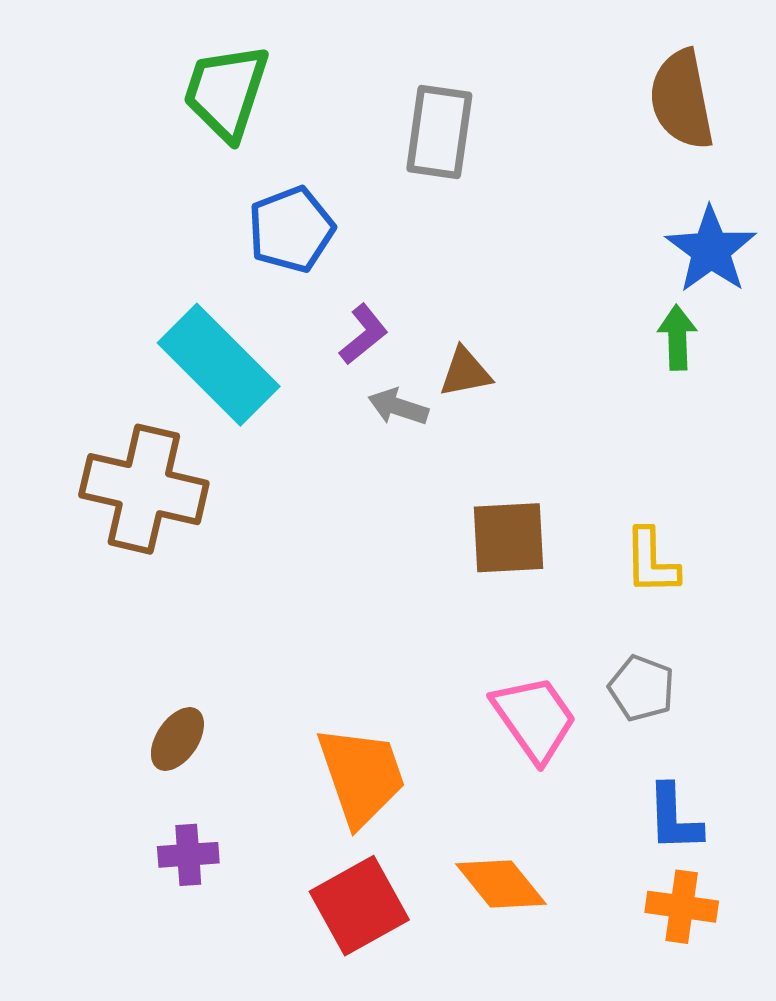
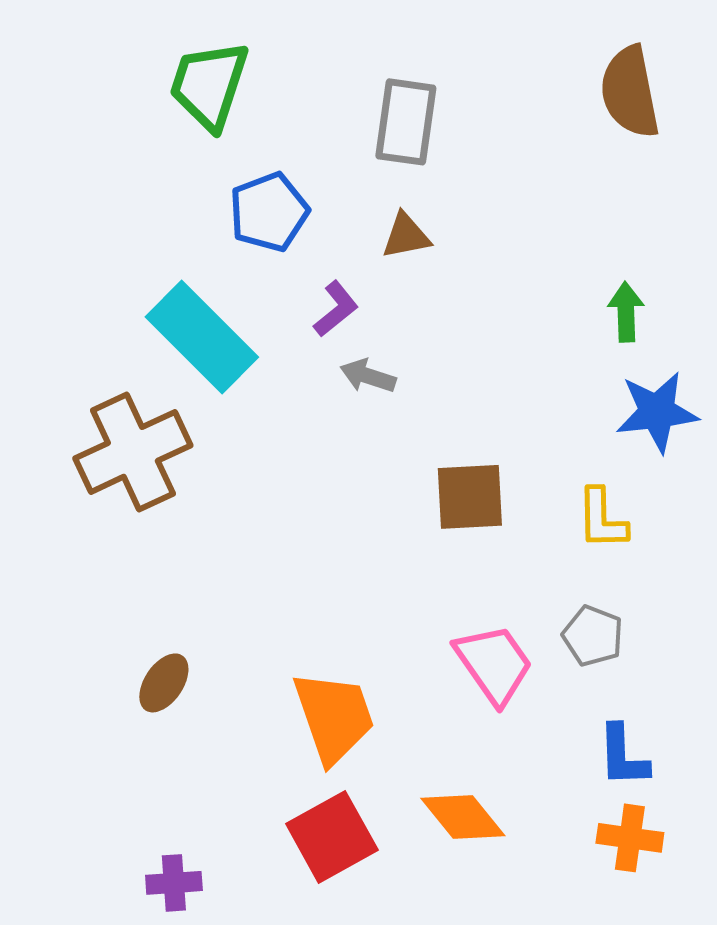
blue star: (711, 250) -> (657, 412), moved, turned 30
brown triangle: (465, 372) -> (406, 236), moved
brown cross: (144, 489) -> (133, 452), turned -38
purple cross: (188, 855) -> (174, 883), moved

